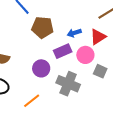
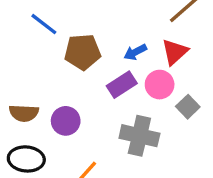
purple circle: (41, 68) -> (66, 121), moved
gray square: (100, 71) -> (188, 107), turned 32

